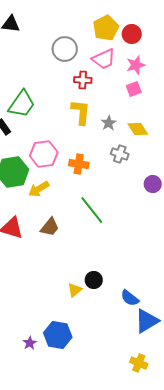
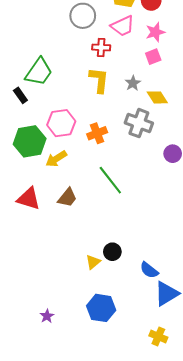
gray star: (109, 123) -> (133, 83), moved
gray cross: (120, 154) -> (139, 123), size x1.5
orange cross: (79, 164) -> (97, 133), turned -30
blue hexagon: (58, 335) -> (101, 308), moved

